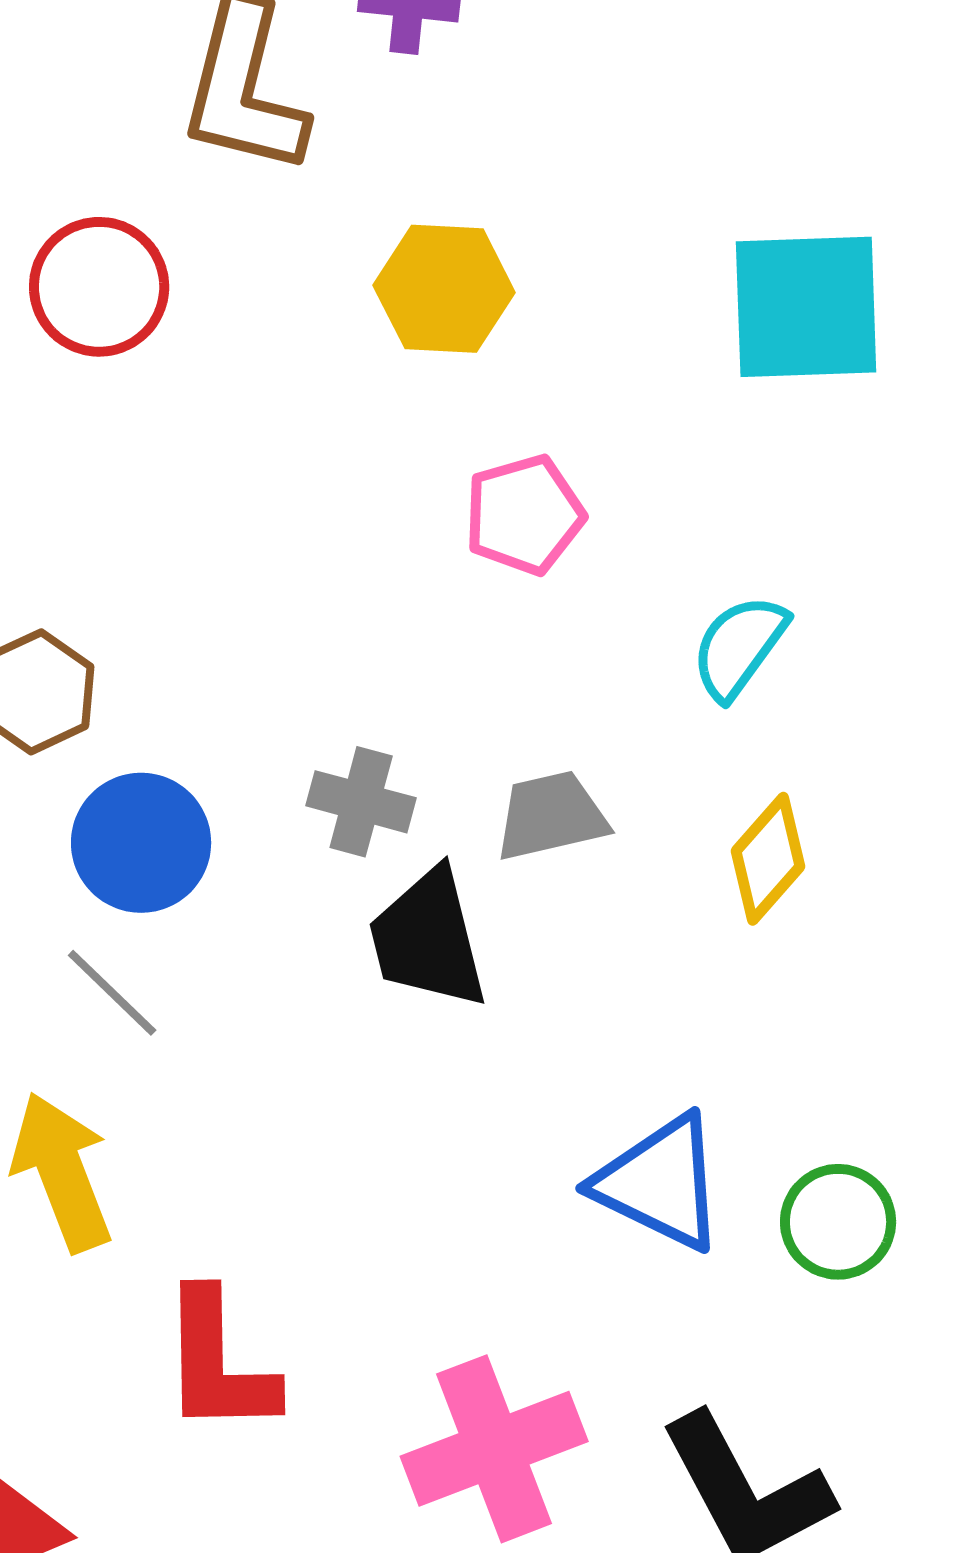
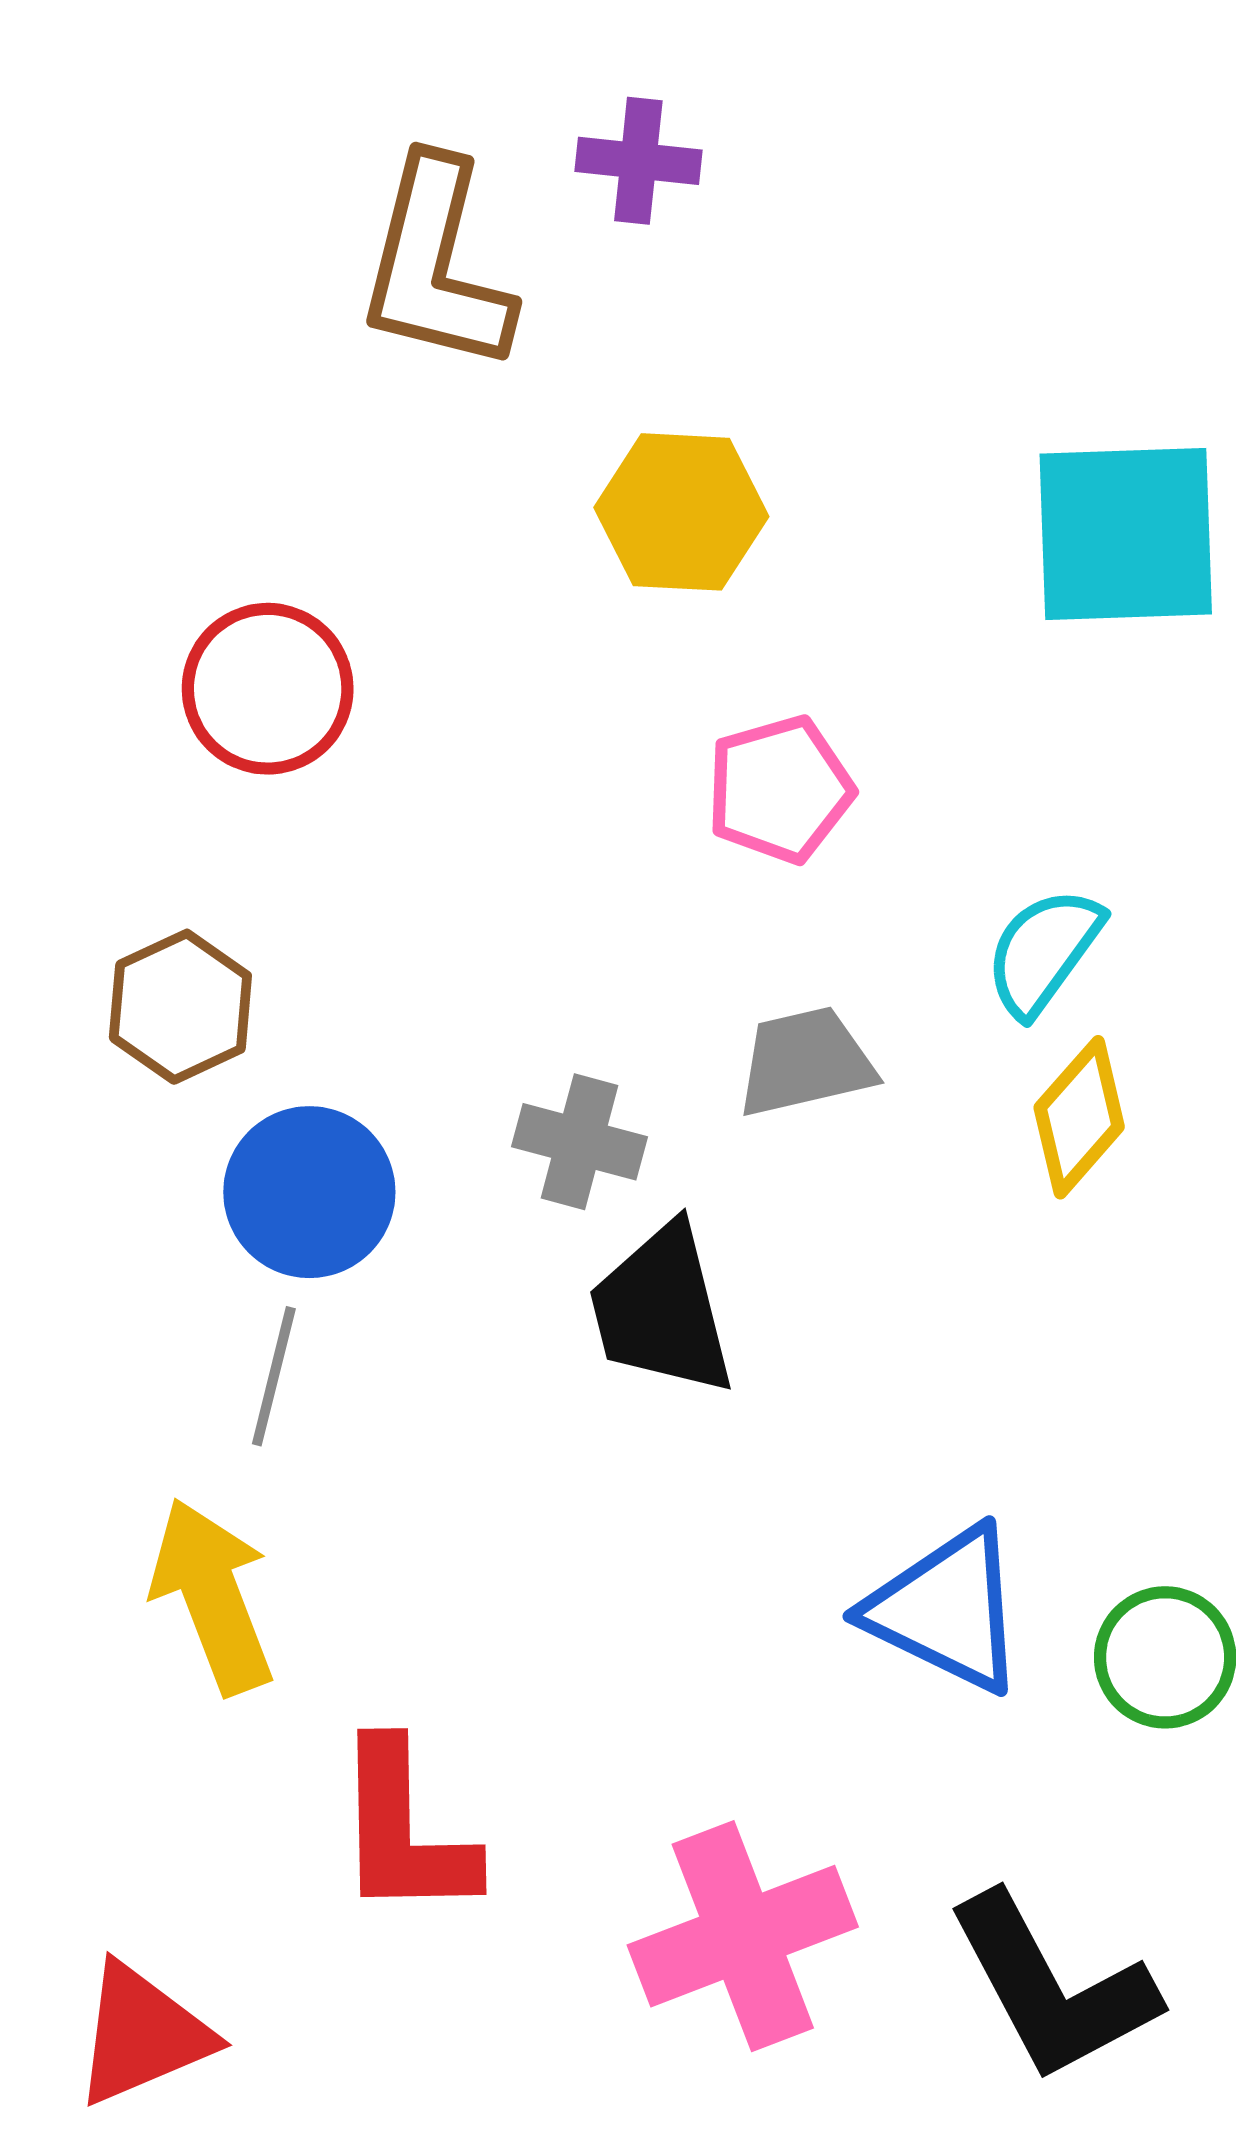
red circle: (99, 287) -> (268, 689), moved
gray trapezoid: (551, 816) -> (805, 1062), moved
yellow diamond: (768, 859) -> (1079, 1117), moved
gray line: (112, 993) -> (274, 1376), turned 60

